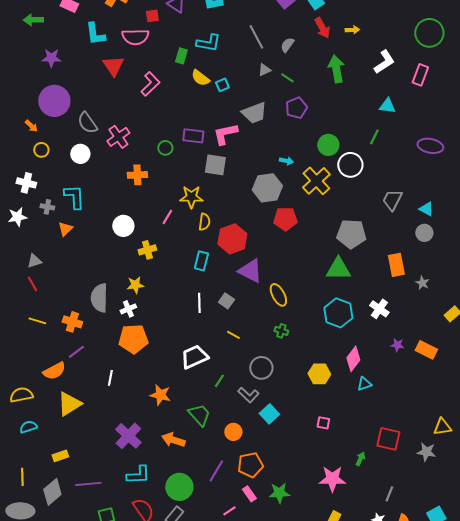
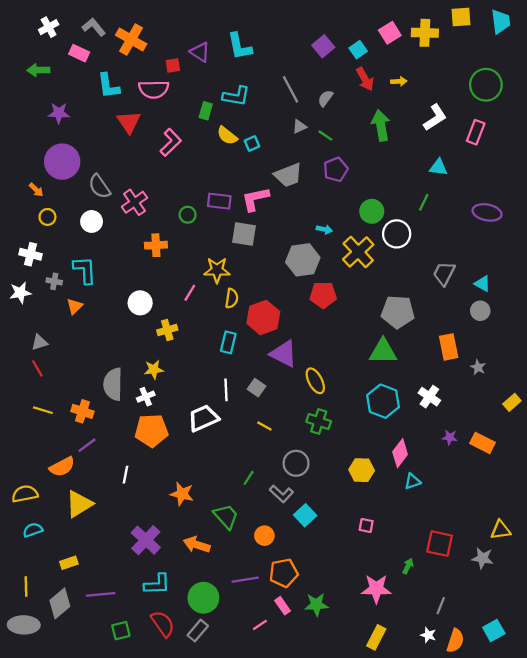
green cross: (281, 331) -> (319, 421), size x1.5
white trapezoid: (194, 357) -> (203, 418), moved
purple line: (216, 471) -> (245, 580), turned 50

